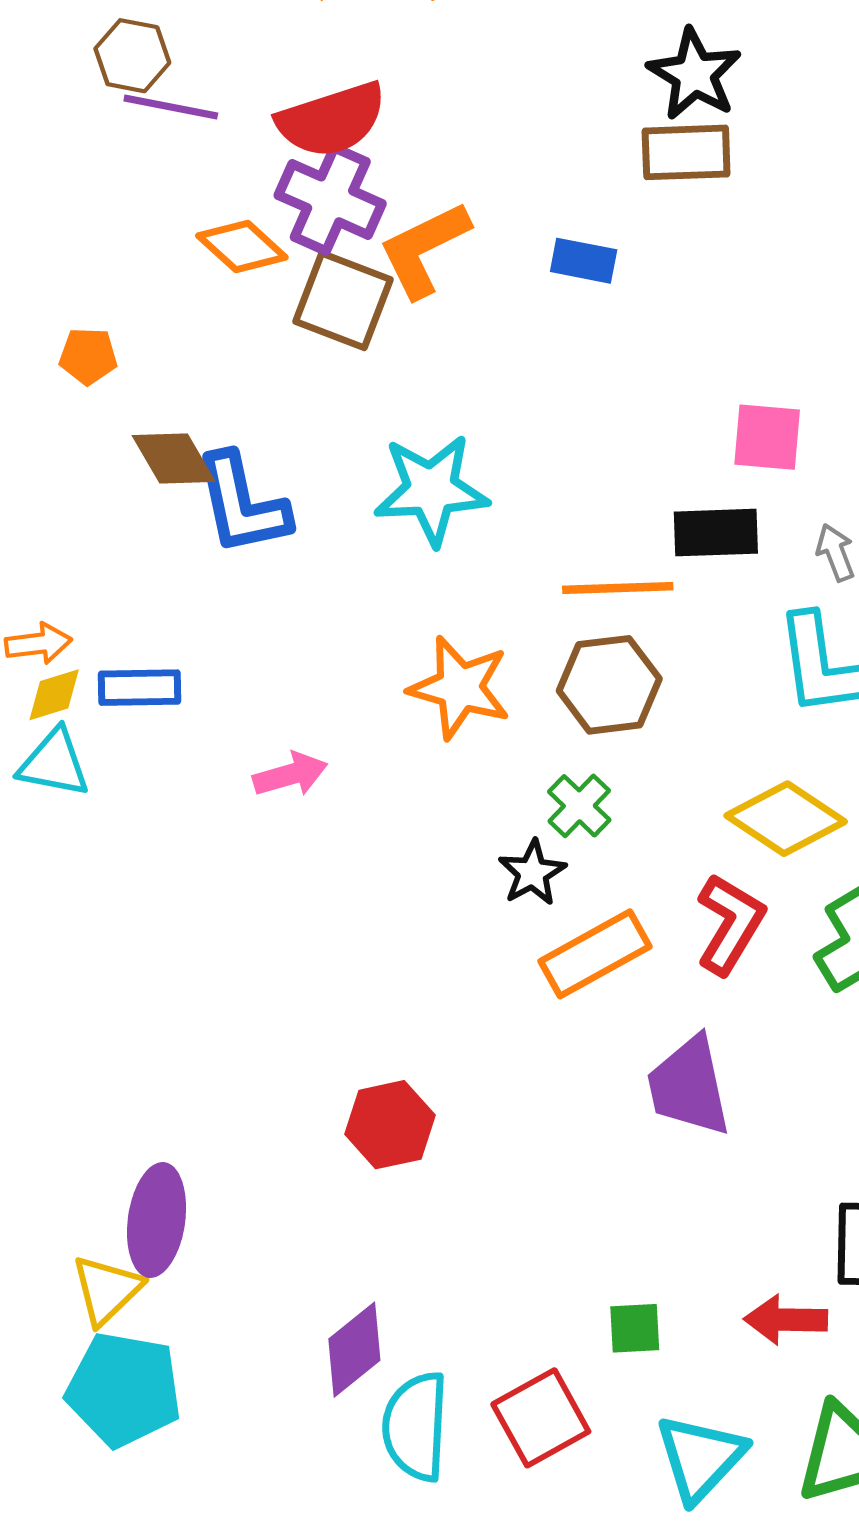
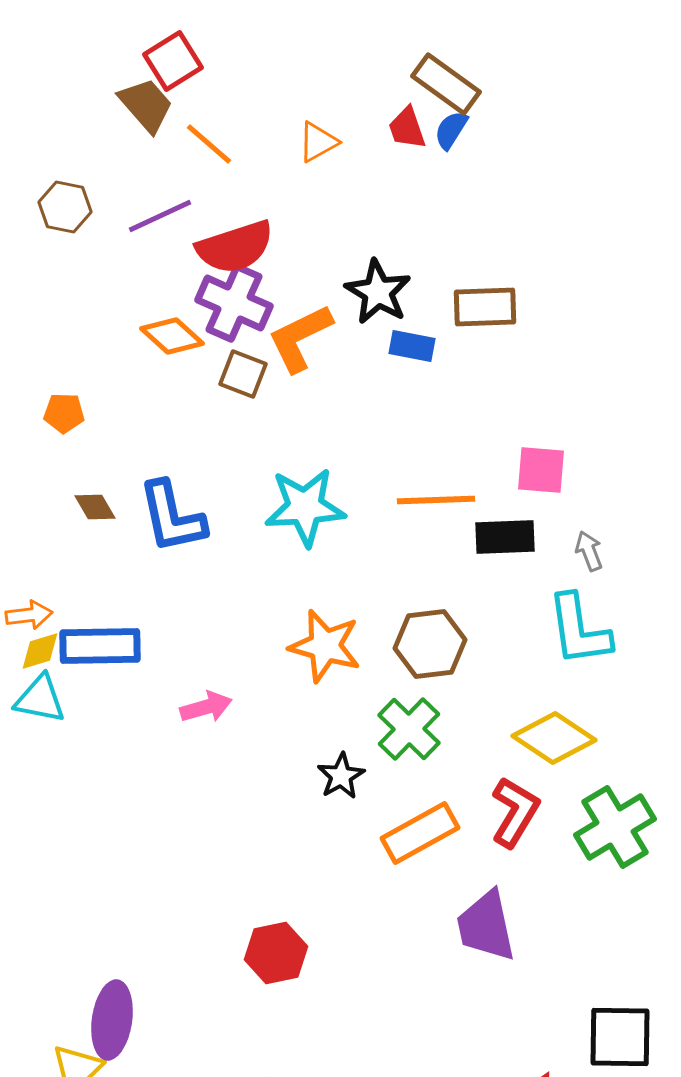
brown hexagon: (132, 56) -> (65, 207), moved
black star: (695, 74) -> (378, 292), moved
purple line: (171, 107) -> (160, 216), moved, turned -36
brown rectangle: (686, 152) -> (485, 307), moved
brown square: (343, 301) -> (243, 374), size x0.7
brown diamond: (174, 459) -> (95, 507), moved, size x0.7
orange line: (618, 588) -> (436, 500), moved
blue rectangle: (139, 688) -> (100, 646), size x1.4
green cross: (579, 806) -> (409, 729), size x1.4
black star: (532, 873) -> (341, 776), moved

